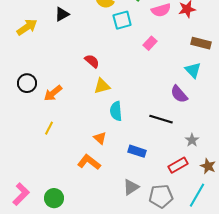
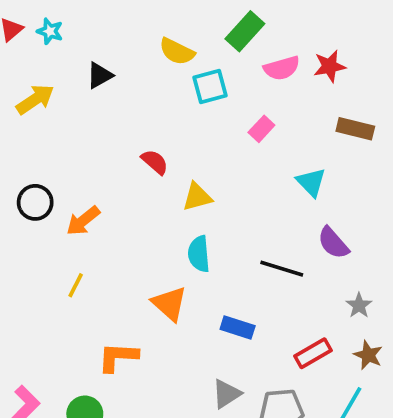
cyan triangle: (193, 70) -> (311, 182), moved
yellow triangle: (102, 86) -> (197, 197), moved
purple semicircle: (179, 94) -> (333, 243), moved
orange triangle: (100, 138) -> (169, 304), size x1.5
gray star: (192, 140) -> (359, 305), moved
orange L-shape: (89, 162) -> (118, 357), moved, turned -35

